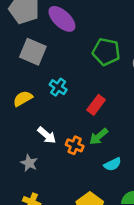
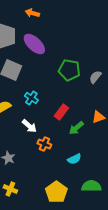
white arrow: (47, 135) -> (29, 126), moved
green arrow: (99, 136) -> (76, 128), moved

